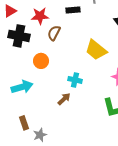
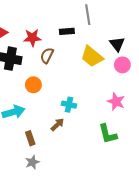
yellow trapezoid: (96, 50) -> (92, 57), moved
brown rectangle: (24, 123) -> (30, 138), moved

